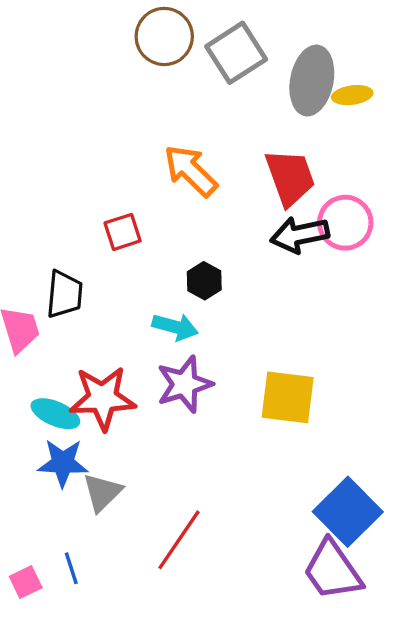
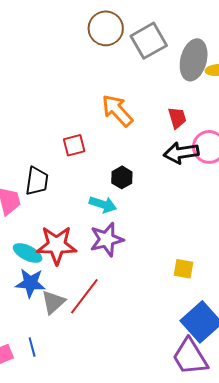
red trapezoid: (290, 177) -> (177, 118), size x0.6
yellow square: (288, 397) -> (183, 269), moved, size x0.6
red line: (179, 540) -> (84, 296), moved

